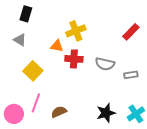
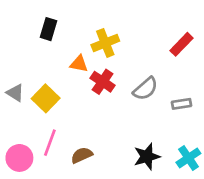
black rectangle: (26, 14) -> (48, 29), moved
gray triangle: (20, 40) -> (15, 93), moved
red cross: (74, 59) -> (103, 82), turned 30
gray semicircle: (105, 64) -> (145, 89), turned -54

